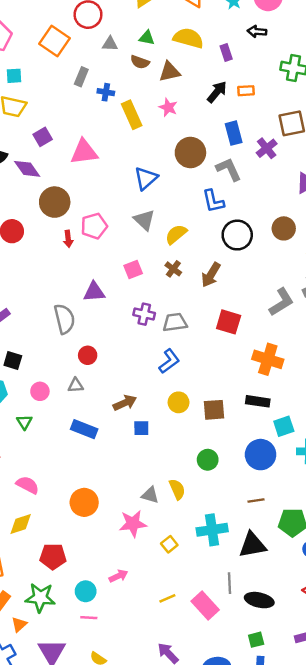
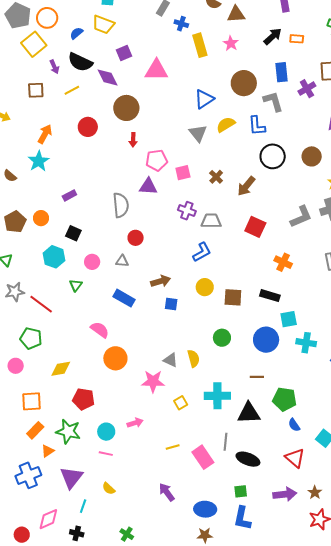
pink pentagon: (94, 226) -> (157, 160), moved
yellow semicircle: (176, 234) -> (226, 125), moved
orange cross: (268, 359) -> (283, 262), size x0.7
pink semicircle: (28, 485) -> (100, 330), moved

